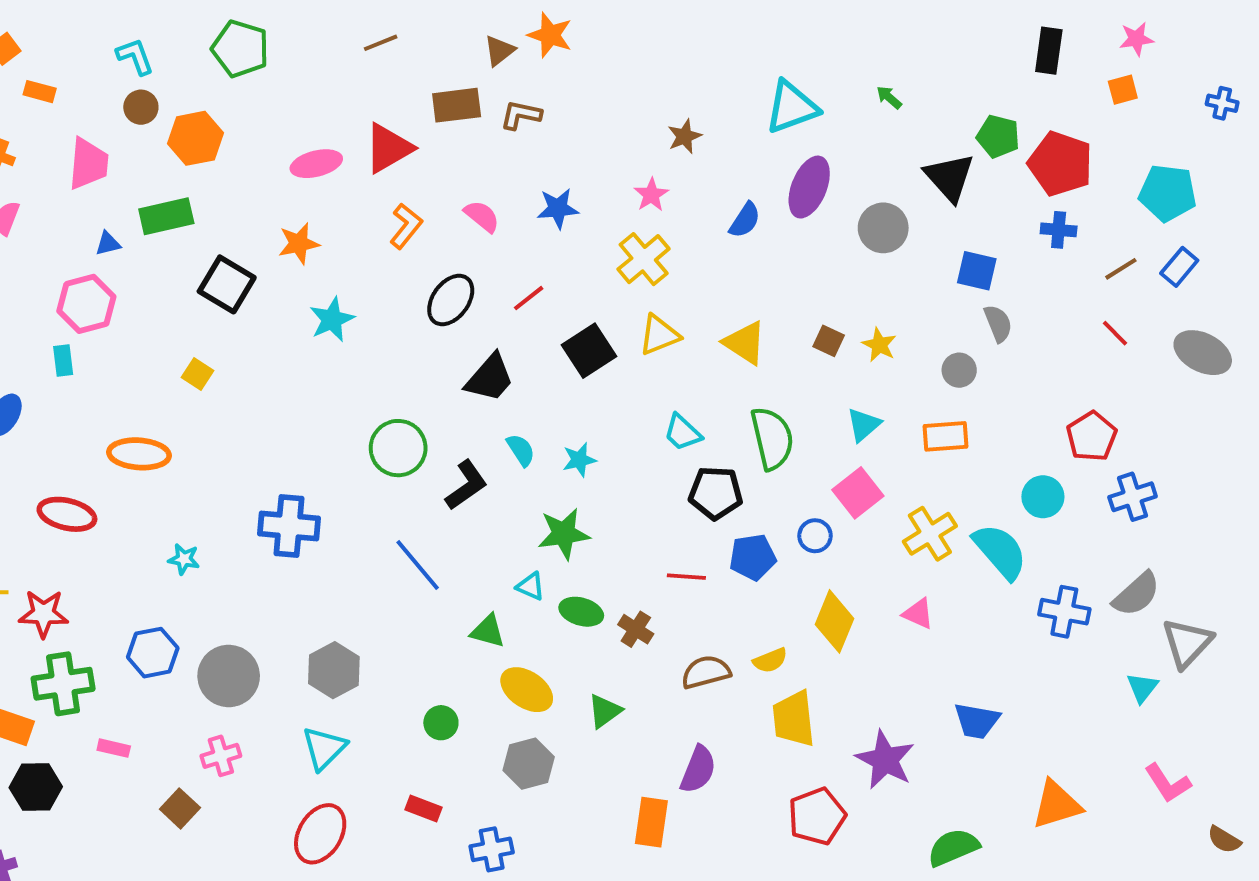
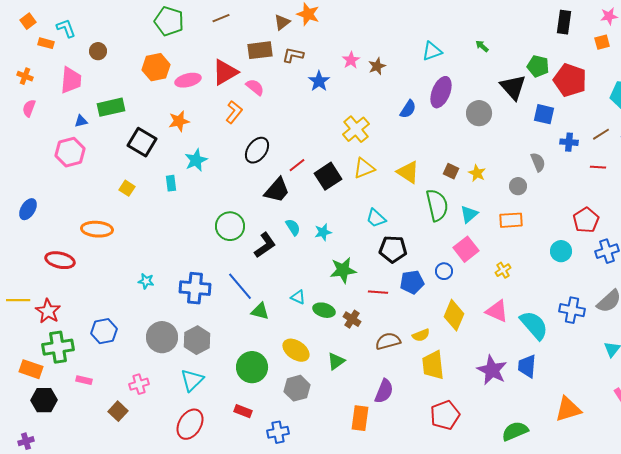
green pentagon: (240, 49) -> (169, 21), moved
cyan L-shape: (135, 56) -> (66, 28), moved
cyan triangle: (792, 107) -> (432, 51), size x0.7
orange hexagon: (196, 138) -> (156, 67), moved
pink star: (651, 195) -> (351, 60), moved
blue star: (558, 208) -> (319, 81), moved, turned -30
pink semicircle: (482, 216) -> (255, 87), moved
blue cross: (1059, 230) -> (569, 142), moved
blue square: (977, 271) -> (544, 114), moved
red line: (529, 298) -> (297, 165), moved
red line: (1115, 333) -> (598, 167), turned -42
cyan rectangle: (63, 360) -> (171, 183), moved
green semicircle: (772, 438) -> (437, 205), moved
blue cross: (289, 526) -> (195, 288), moved
green star: (564, 534) -> (343, 270), moved
yellow cross: (930, 534) -> (503, 270), size x0.6
cyan semicircle: (1000, 551) -> (534, 325), moved
cyan star: (184, 559) -> (146, 281), moved
red star: (44, 614) -> (48, 311), turned 30
pink triangle: (918, 614) -> (497, 311), size x1.4
green triangle: (488, 631) -> (260, 311), moved
gray circle: (229, 676) -> (162, 337), moved
blue trapezoid: (977, 721) -> (527, 366), turned 85
green circle: (441, 723) -> (252, 367), size x1.8
purple star: (885, 760) -> (492, 370), moved

